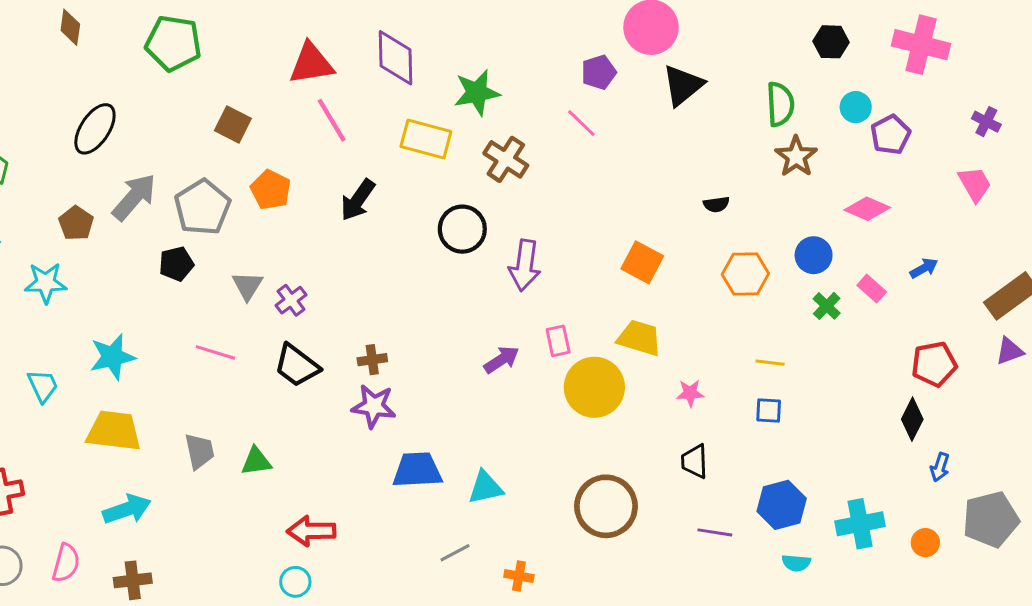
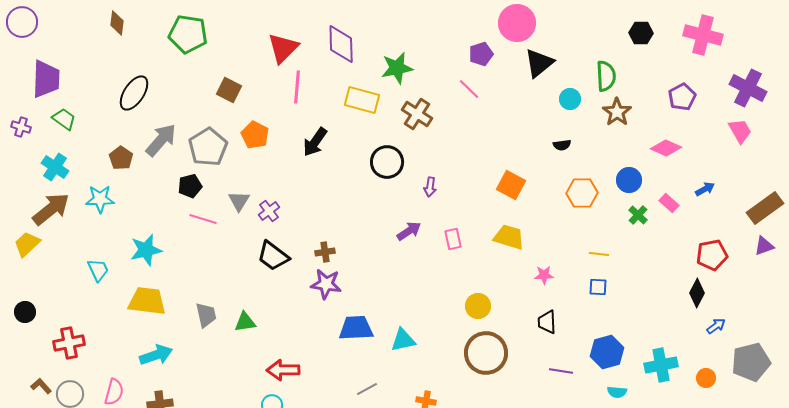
red triangle: (311, 64) -> (283, 48), turned -36
cyan circle: (856, 107) -> (570, 99), moved
pink line: (332, 120) -> (297, 87), turned 36
purple cross: (986, 122) -> (748, 88), size x1.8
purple arrow: (525, 265) -> (430, 187), size x0.6
pink line: (215, 352) -> (203, 219), moved
purple arrow: (501, 360) -> (409, 231), moved
yellow circle: (594, 387) -> (478, 306), moved, size x0.6
blue arrow: (940, 467) -> (716, 326), turned -144
gray line: (455, 553) -> (367, 389), moved

